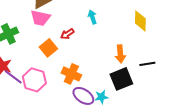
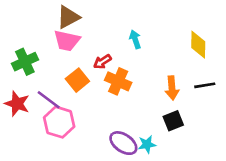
black line: (147, 64) -> (205, 85), moved
orange cross: (71, 74) -> (118, 81), moved
purple line: (13, 77) -> (49, 100), moved
black square: (121, 79) -> (173, 121), size x0.7

